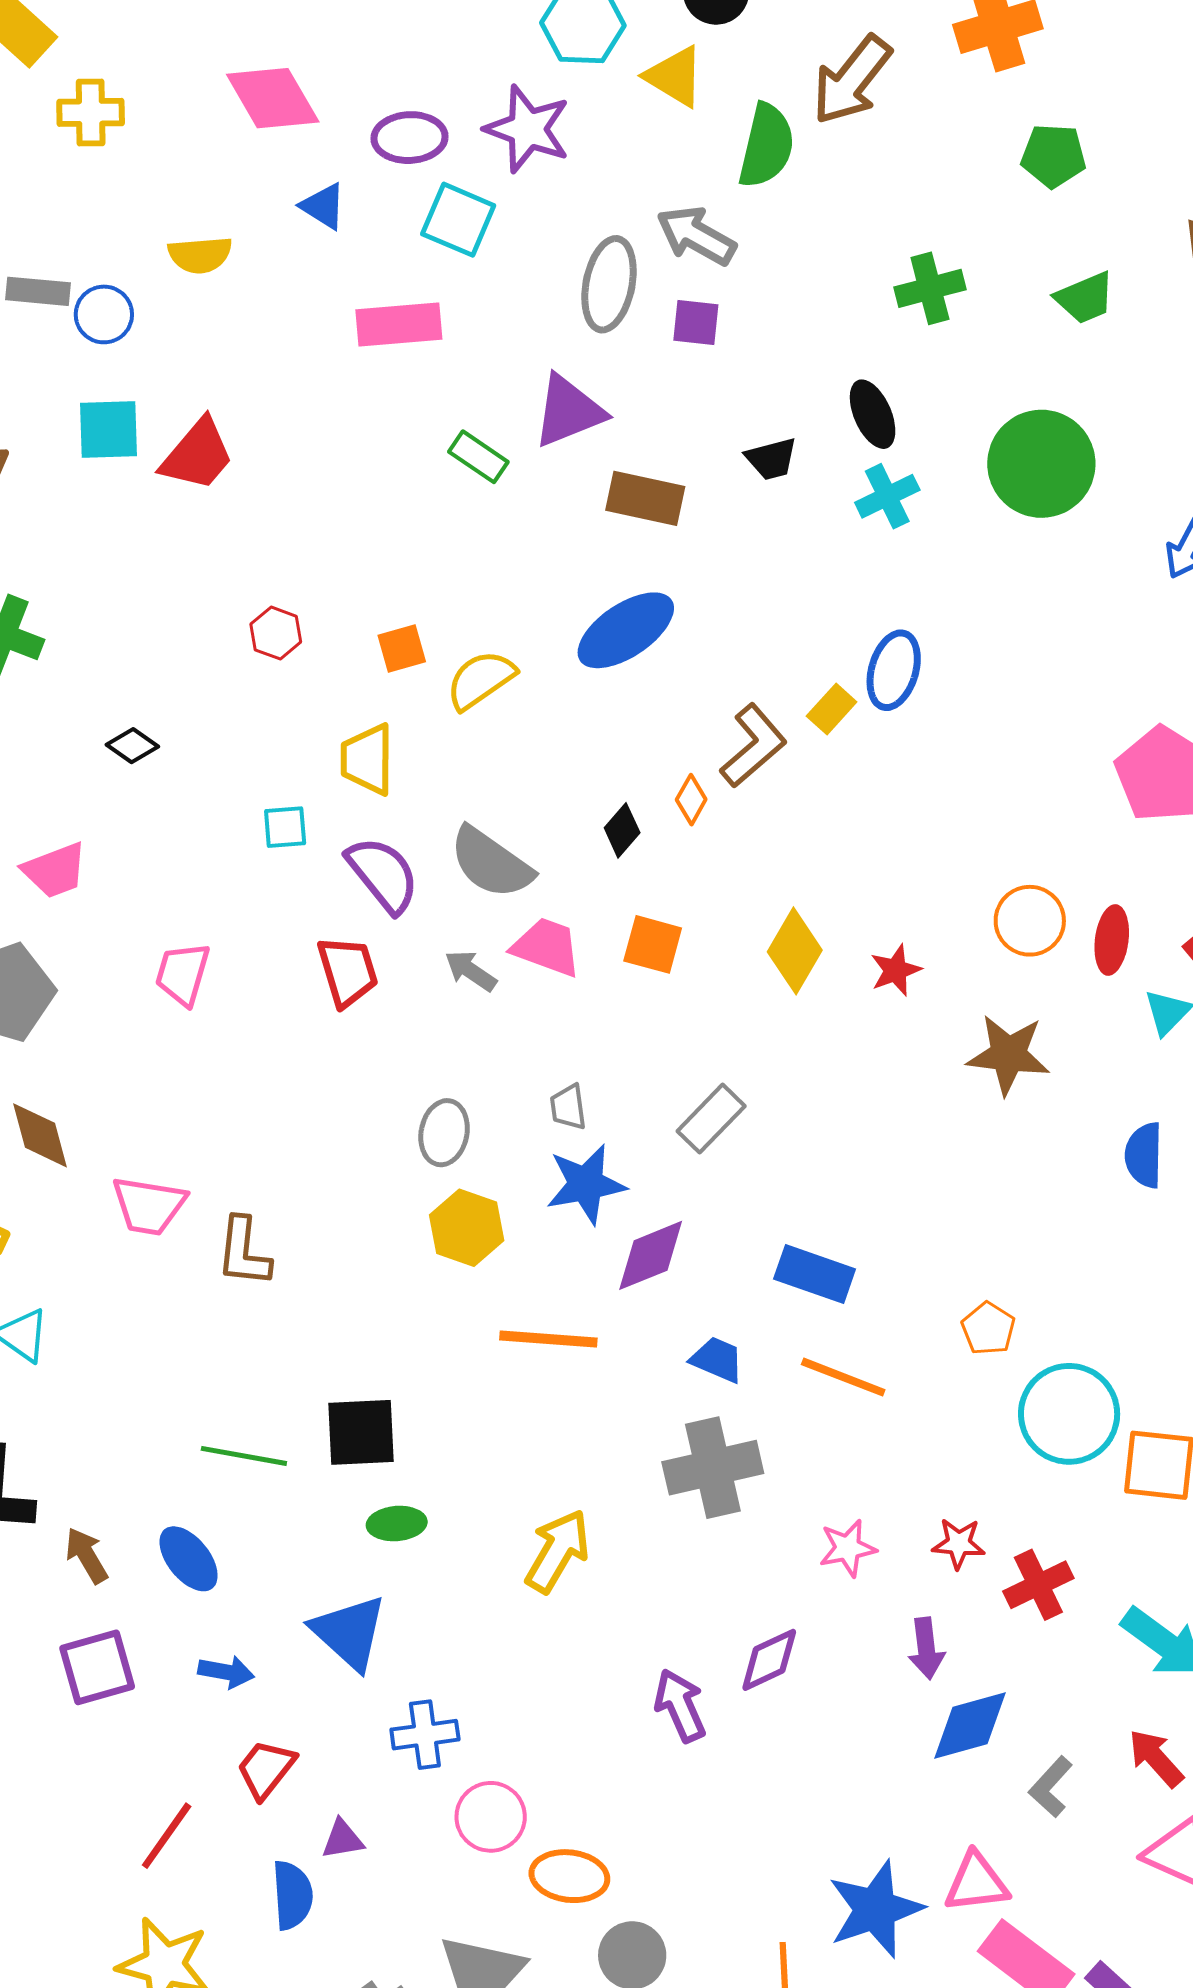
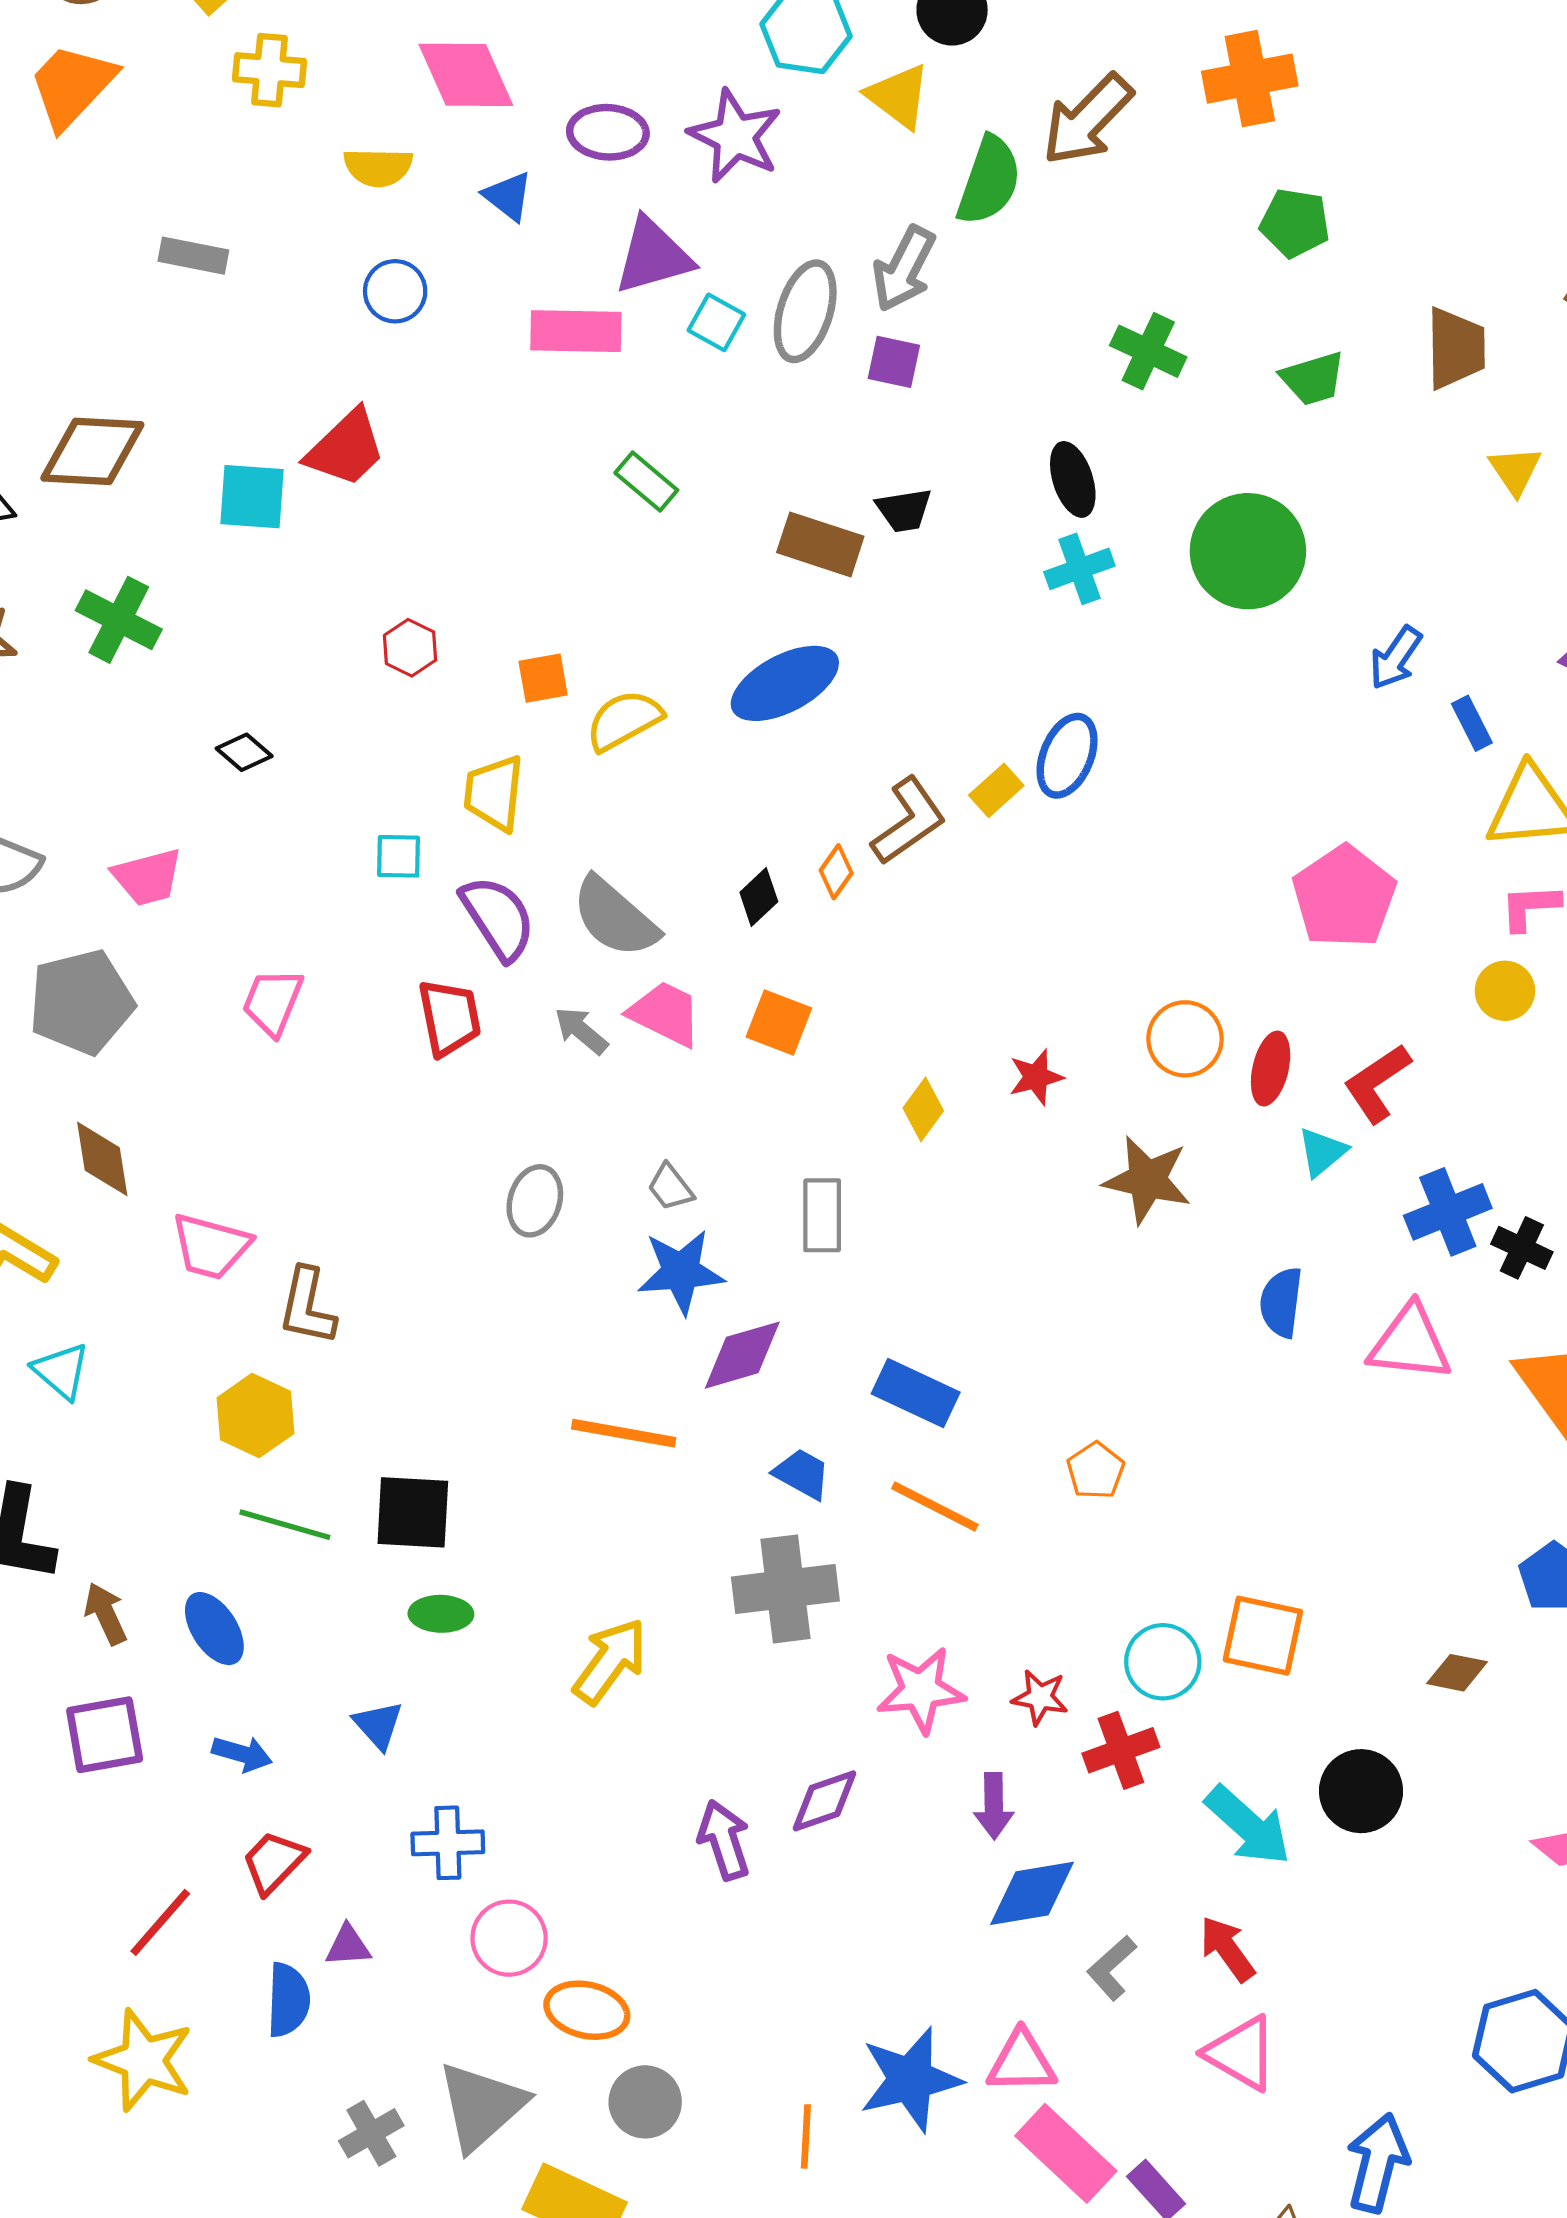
cyan square: (458, 220) -> (716, 322), moved, size x0.7
gray arrow: (696, 236) -> (904, 269), turned -98
yellow semicircle: (200, 255) -> (378, 167), moved
green cross: (930, 288) -> (1148, 351), turned 34
blue circle: (104, 314) -> (395, 291), moved
purple triangle: (569, 411) -> (653, 256), moved
cyan square: (108, 430) -> (252, 497), moved
black trapezoid: (771, 459) -> (904, 510), moved
yellow diamond: (795, 951) -> (923, 1109), moved, size x0.7
gray trapezoid: (568, 1107) -> (670, 1187), turned -36
gray rectangle: (711, 1119) -> (822, 1215), turned -50
yellow hexagon: (467, 1228) -> (255, 1416), moved
cyan circle: (1069, 1414) -> (1163, 1662), moved, size x0.7
pink star: (848, 1548) -> (921, 1690), size x1.4
blue triangle: (349, 1632) -> (378, 1725), size x0.6

